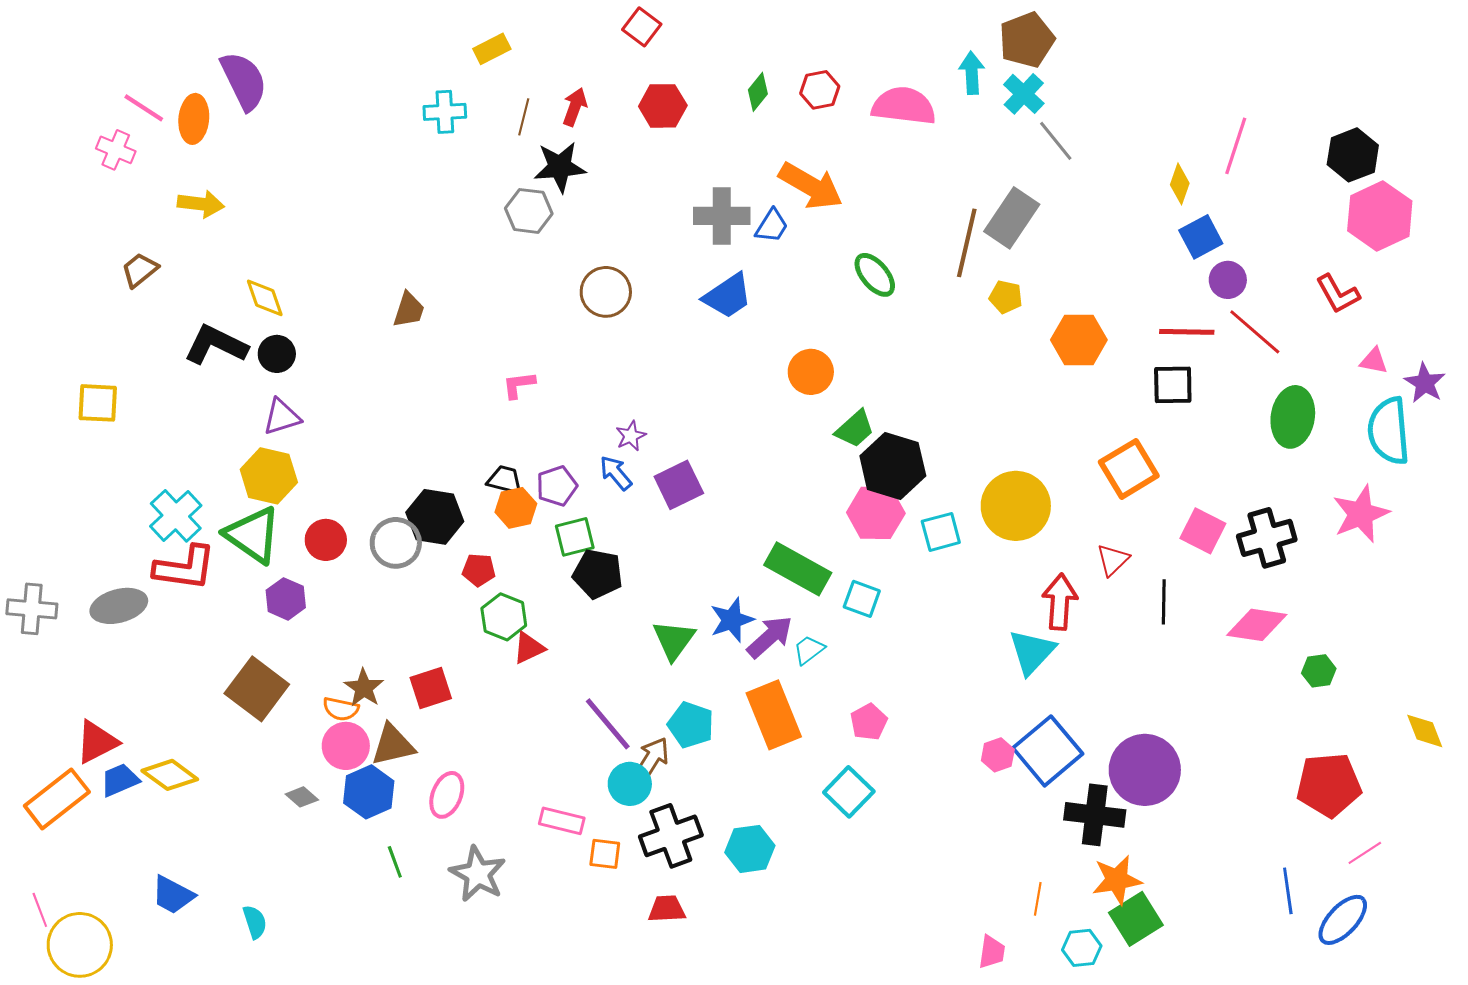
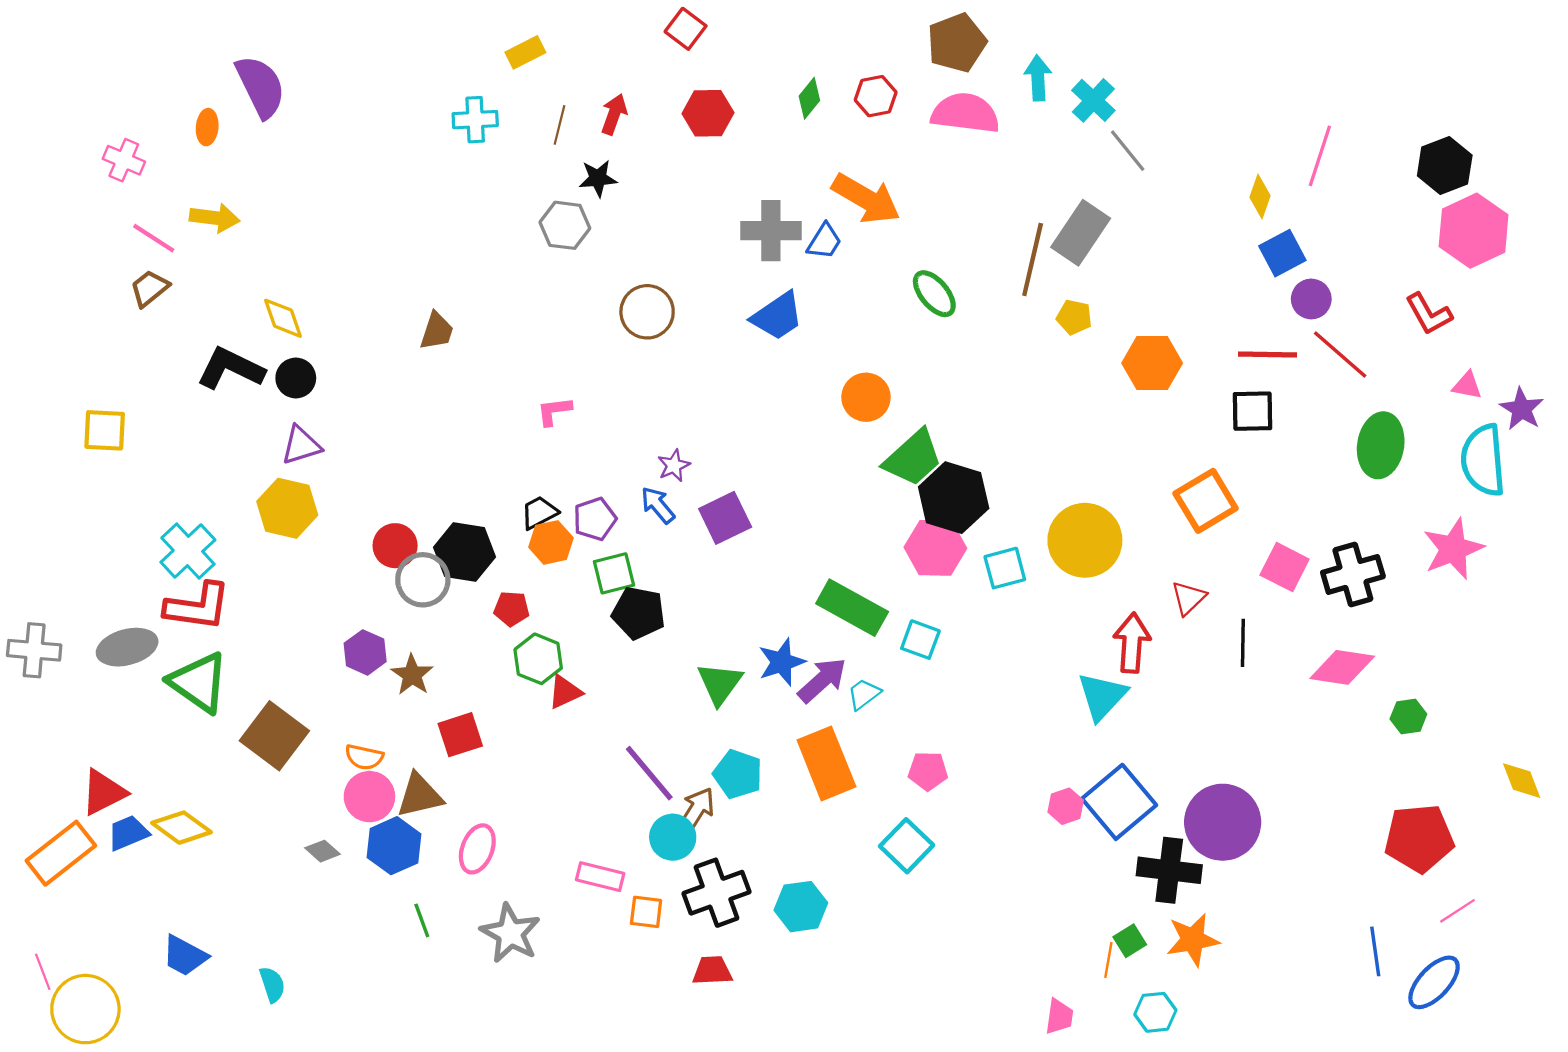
brown pentagon: (1027, 40) -> (957, 43), moved
pink line: (144, 108) -> (154, 238), moved
orange ellipse: (194, 119) -> (207, 127), size x0.7
black star: (560, 167) -> (598, 178), size x0.7
green trapezoid: (855, 429) -> (913, 458), size x1.4
black trapezoid: (505, 480) -> (539, 513), turned -42
green triangle: (253, 535) -> (199, 682), moved
red circle: (326, 540) -> (395, 546), moved
purple hexagon: (286, 599) -> (365, 652), moved
brown star: (364, 688) -> (412, 675), moved
pink pentagon: (869, 722) -> (928, 771), turned 30
green square: (1136, 919) -> (1130, 941), moved, size x0.6

